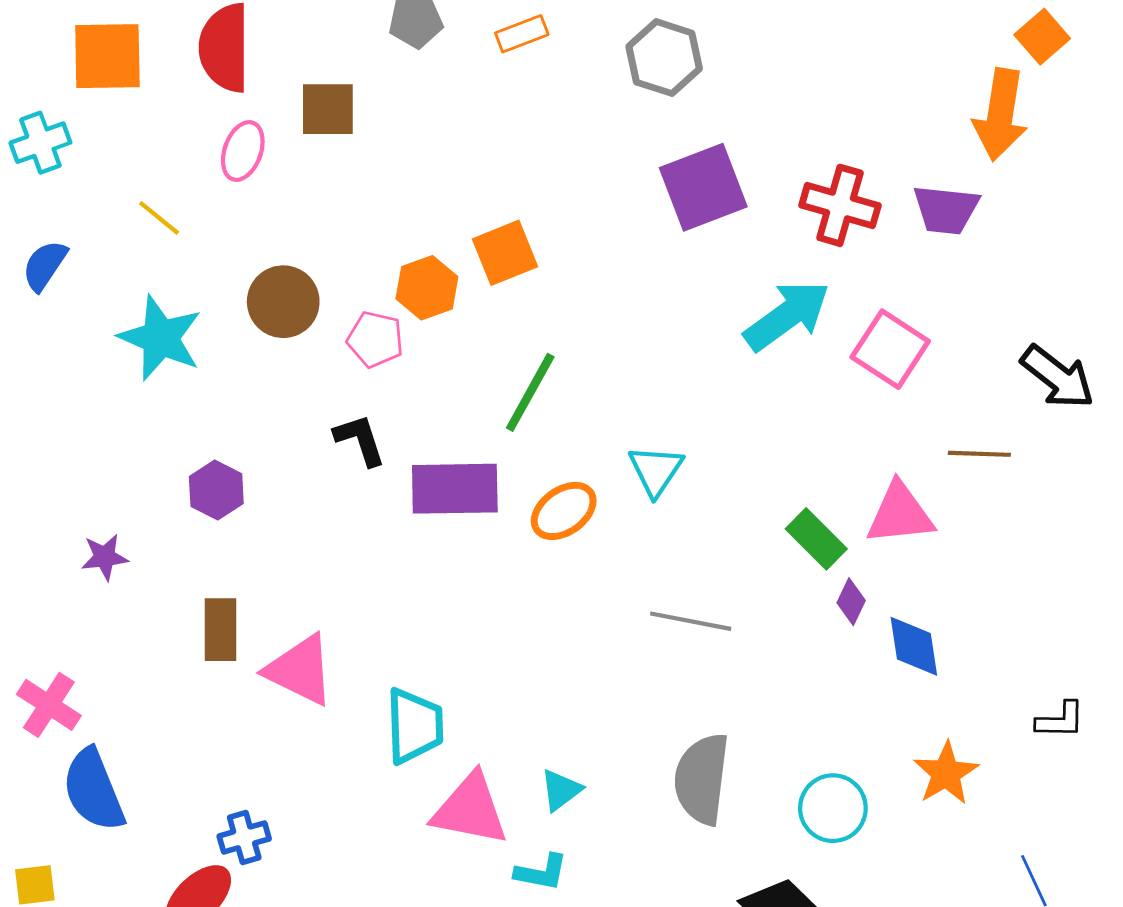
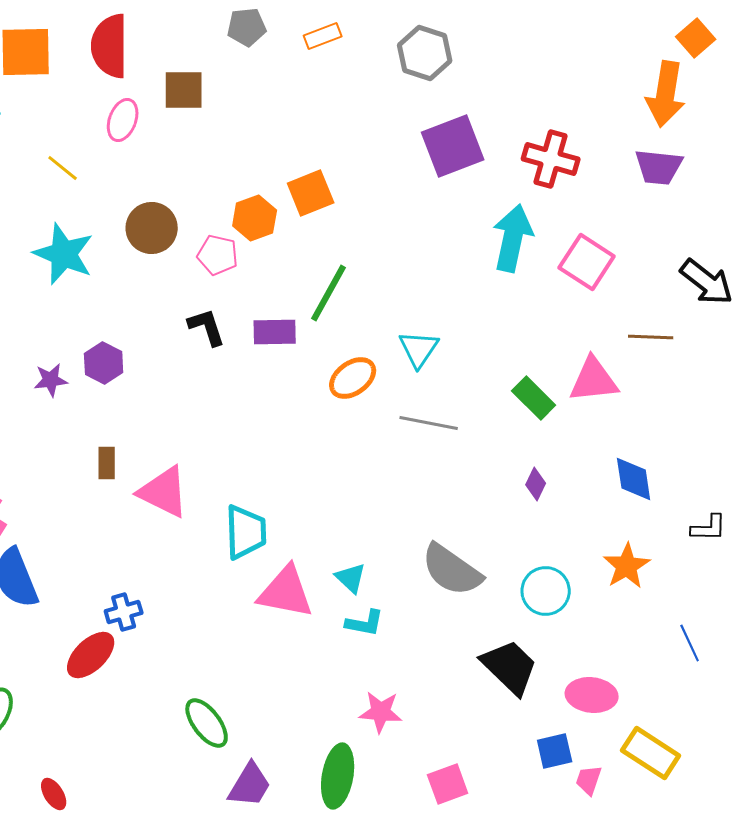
purple trapezoid: (946, 210) -> (659, 167), moved
cyan arrow: (787, 316) -> (513, 238), turned -42
purple rectangle: (455, 489) -> (275, 332), moved, size x0.7
purple star: (105, 557) -> (51, 380), moved
purple diamond: (851, 602) -> (536, 484), moved
gray line: (691, 621) -> (429, 423), moved
brown rectangle: (220, 630) -> (107, 463), size x0.7
blue diamond: (914, 646) -> (634, 479), moved
gray semicircle: (702, 779) -> (452, 570), turned -62
cyan triangle: (561, 790) -> (351, 578), turned -40
cyan L-shape: (541, 872) -> (365, 623), moved

